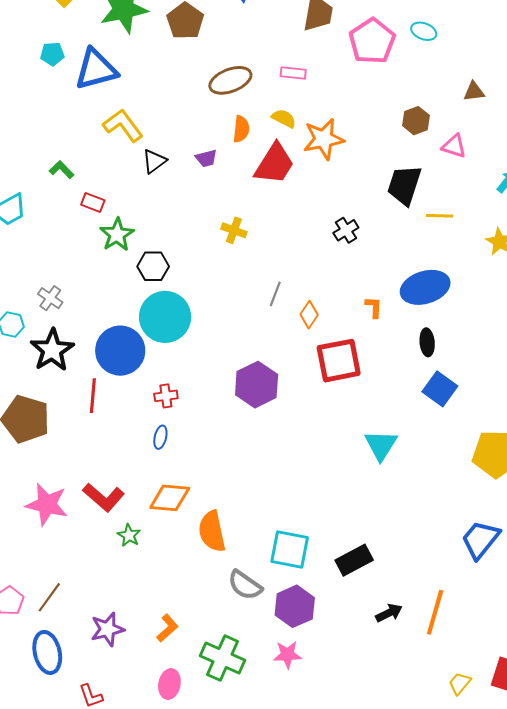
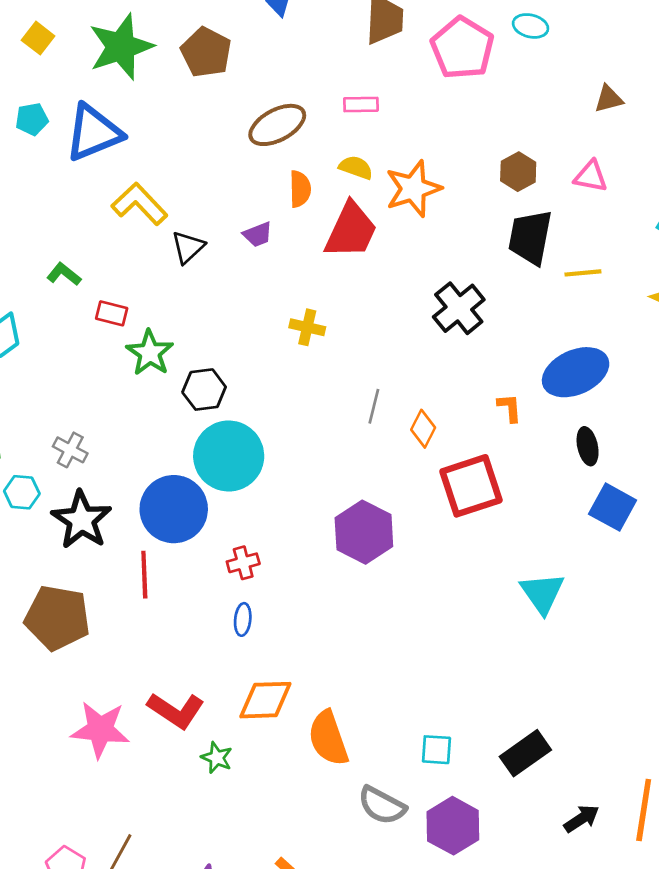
brown hexagon: (416, 121) -> (518, 172), moved
black cross: (346, 230) -> (459, 308), size x1.5
cyan square: (290, 550) -> (436, 750), size x0.6

